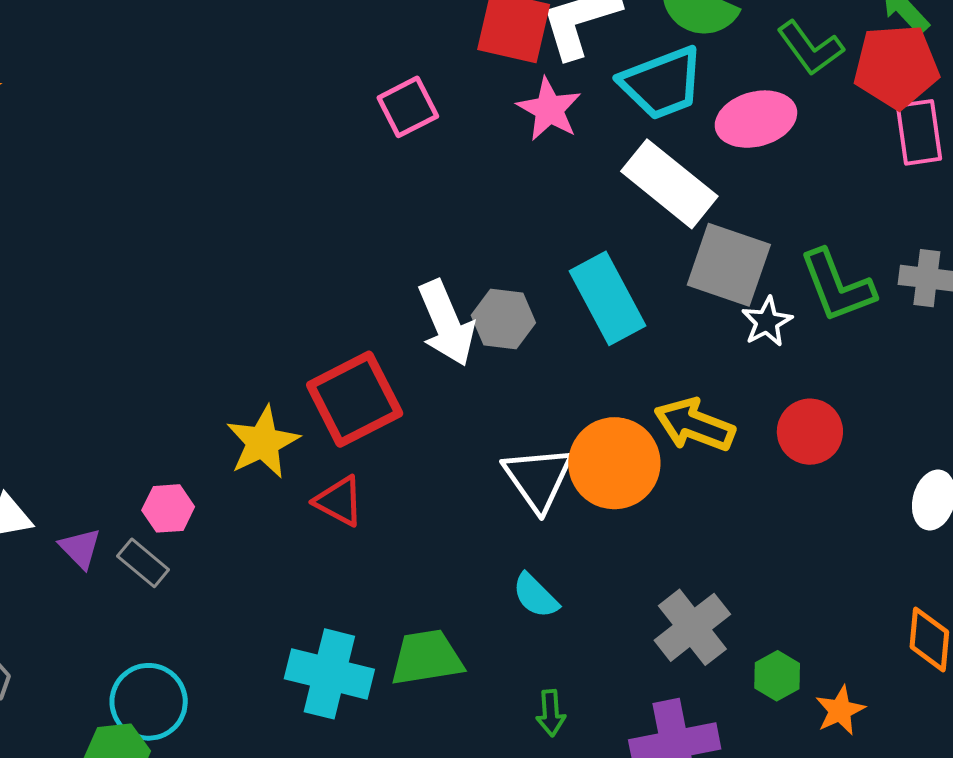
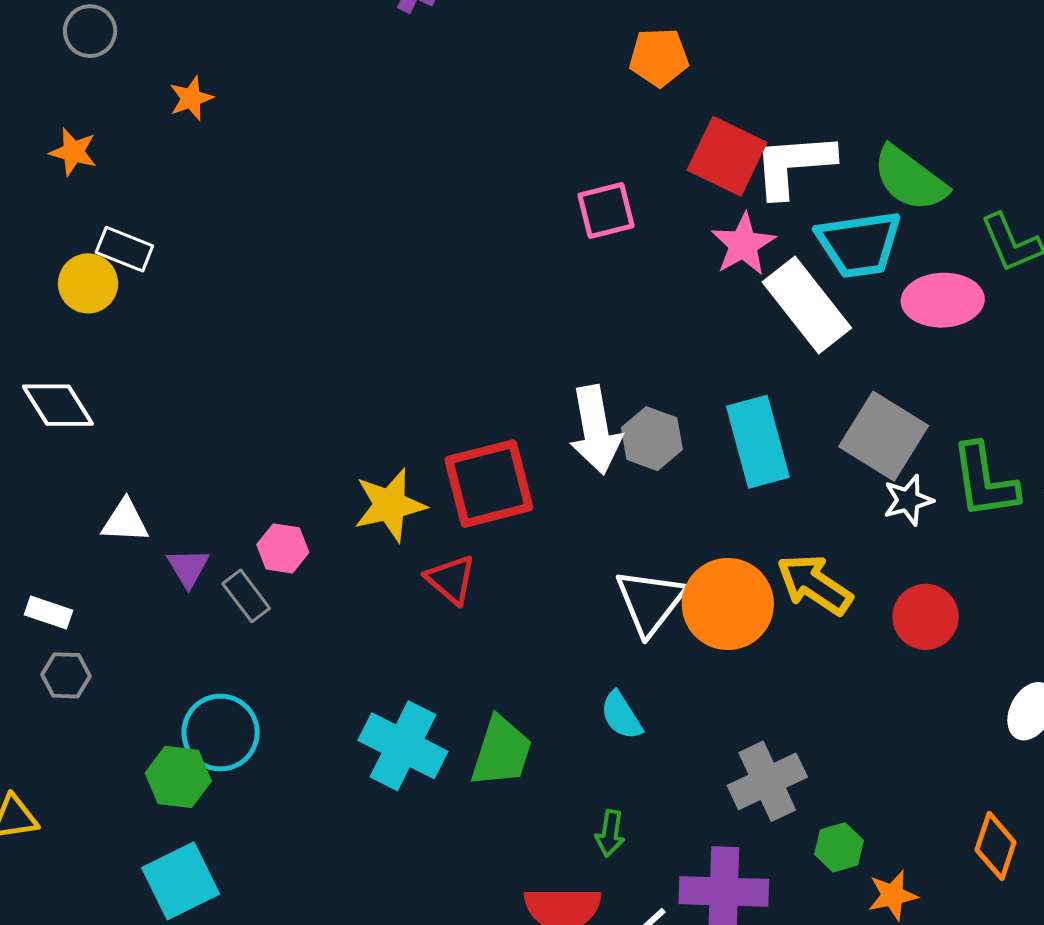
white rectangle: (669, 184) -> (807, 305), moved
green trapezoid: (427, 658) -> (501, 752), turned 104

